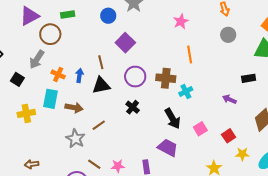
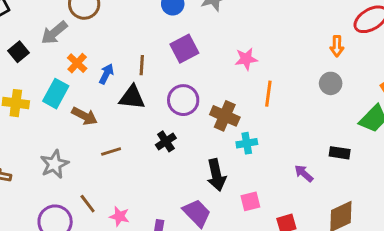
pink star: (181, 21) -> (246, 59), moved
gray star: (75, 139) -> (54, 164), moved

